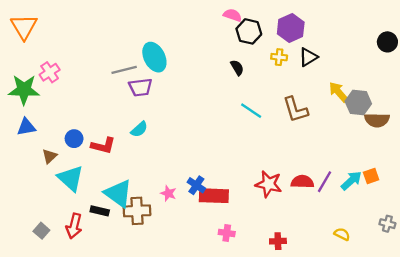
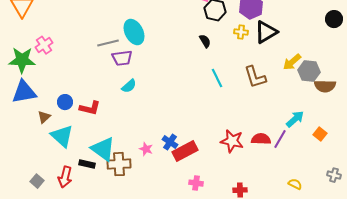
black triangle: (308, 57) -> (266, 32), size x1.4
yellow arrow: (338, 92) -> (292, 62), turned -90
cyan line: (251, 111) -> (217, 78), turned 30
blue triangle: (26, 127) -> (24, 92), size x1.5
cyan semicircle: (139, 129) -> (129, 86), moved
orange square: (371, 176) -> (320, 134), turned -32
cyan arrow: (351, 181) -> (295, 119), moved
red rectangle: (214, 196) -> (185, 151), turned -30

